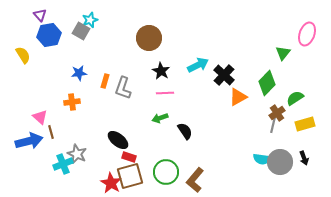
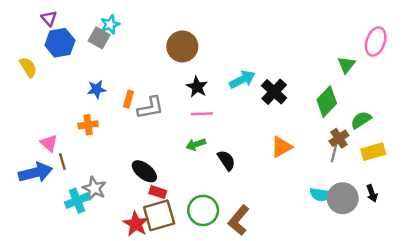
gray L-shape: (123, 88) -> (150, 108), turned -120
orange triangle: (238, 97) -> (281, 147), moved

